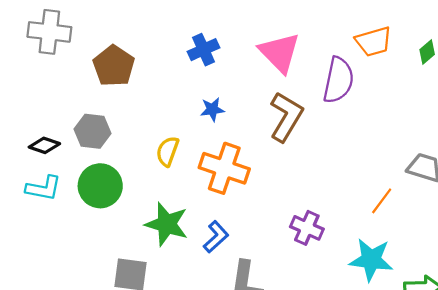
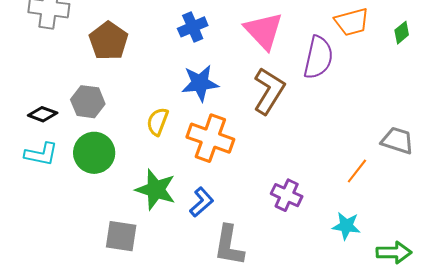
blue star: (212, 109) -> (200, 83), size x1.6
cyan star: (371, 260) -> (346, 226), size x0.7

